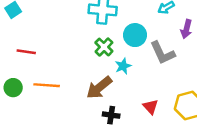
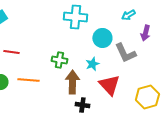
green cross: (104, 47) -> (59, 60), moved, turned -35
brown arrow: (99, 88) -> (72, 82), turned 130
red triangle: (151, 107) -> (109, 85), moved, size x1.6

